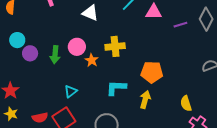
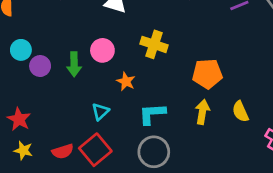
yellow cross: (115, 46) -> (154, 44), turned 30
orange star: (92, 60) -> (126, 81), moved
cyan L-shape: (116, 88) -> (152, 114), moved
yellow semicircle: (186, 104) -> (240, 111), moved

